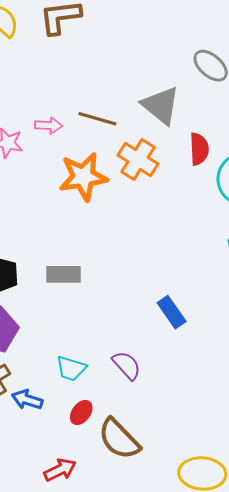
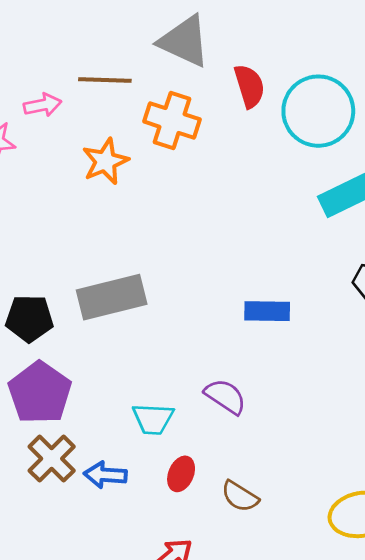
orange star: (83, 177) -> (105, 161), size x0.7
gray rectangle: (63, 274) -> (112, 297), size x1.4
blue rectangle: (172, 312) -> (267, 311), turned -40
brown semicircle: (119, 439) -> (240, 496), size x0.6

